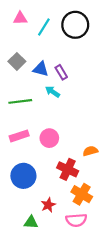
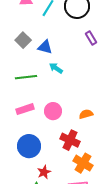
purple rectangle: (61, 72) -> (91, 38), moved
orange semicircle: (90, 151) -> (86, 114), moved
red star: (48, 205) -> (44, 172), moved

